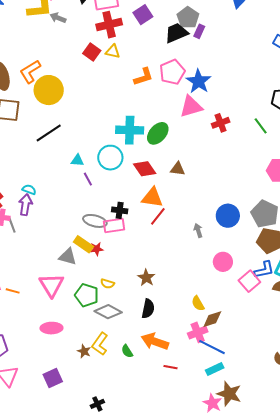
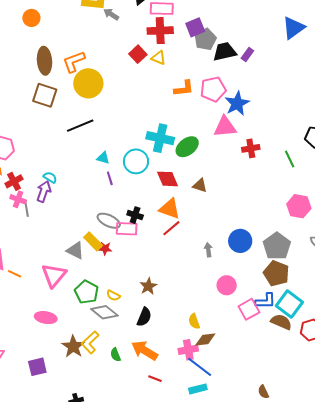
gray pentagon: (188, 18) -> (205, 39), moved
yellow semicircle: (107, 284) -> (113, 296), moved
brown star: (84, 351) -> (73, 347), size x1.6

